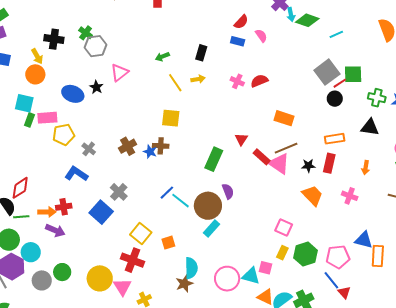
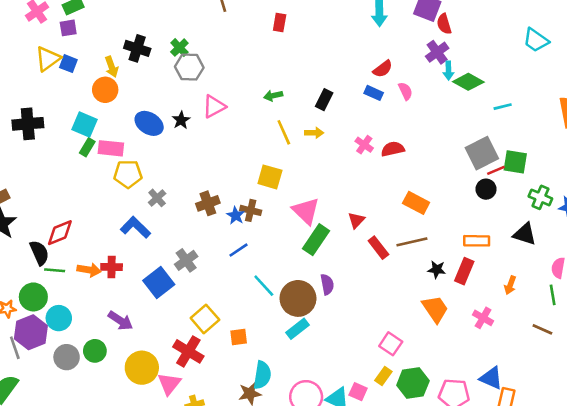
pink triangle: (279, 164) -> (306, 211), moved
blue line: (167, 193) -> (239, 250), moved
purple arrow: (55, 230) -> (120, 321), moved

